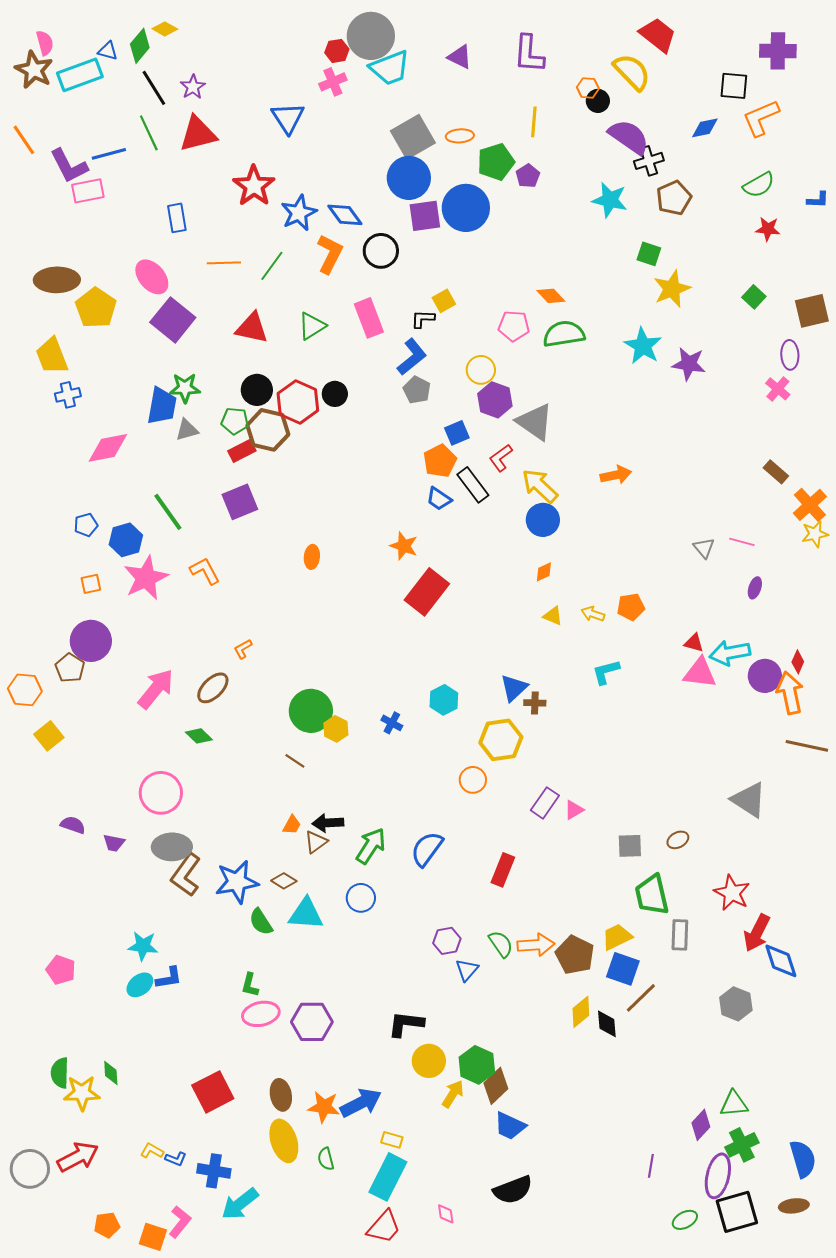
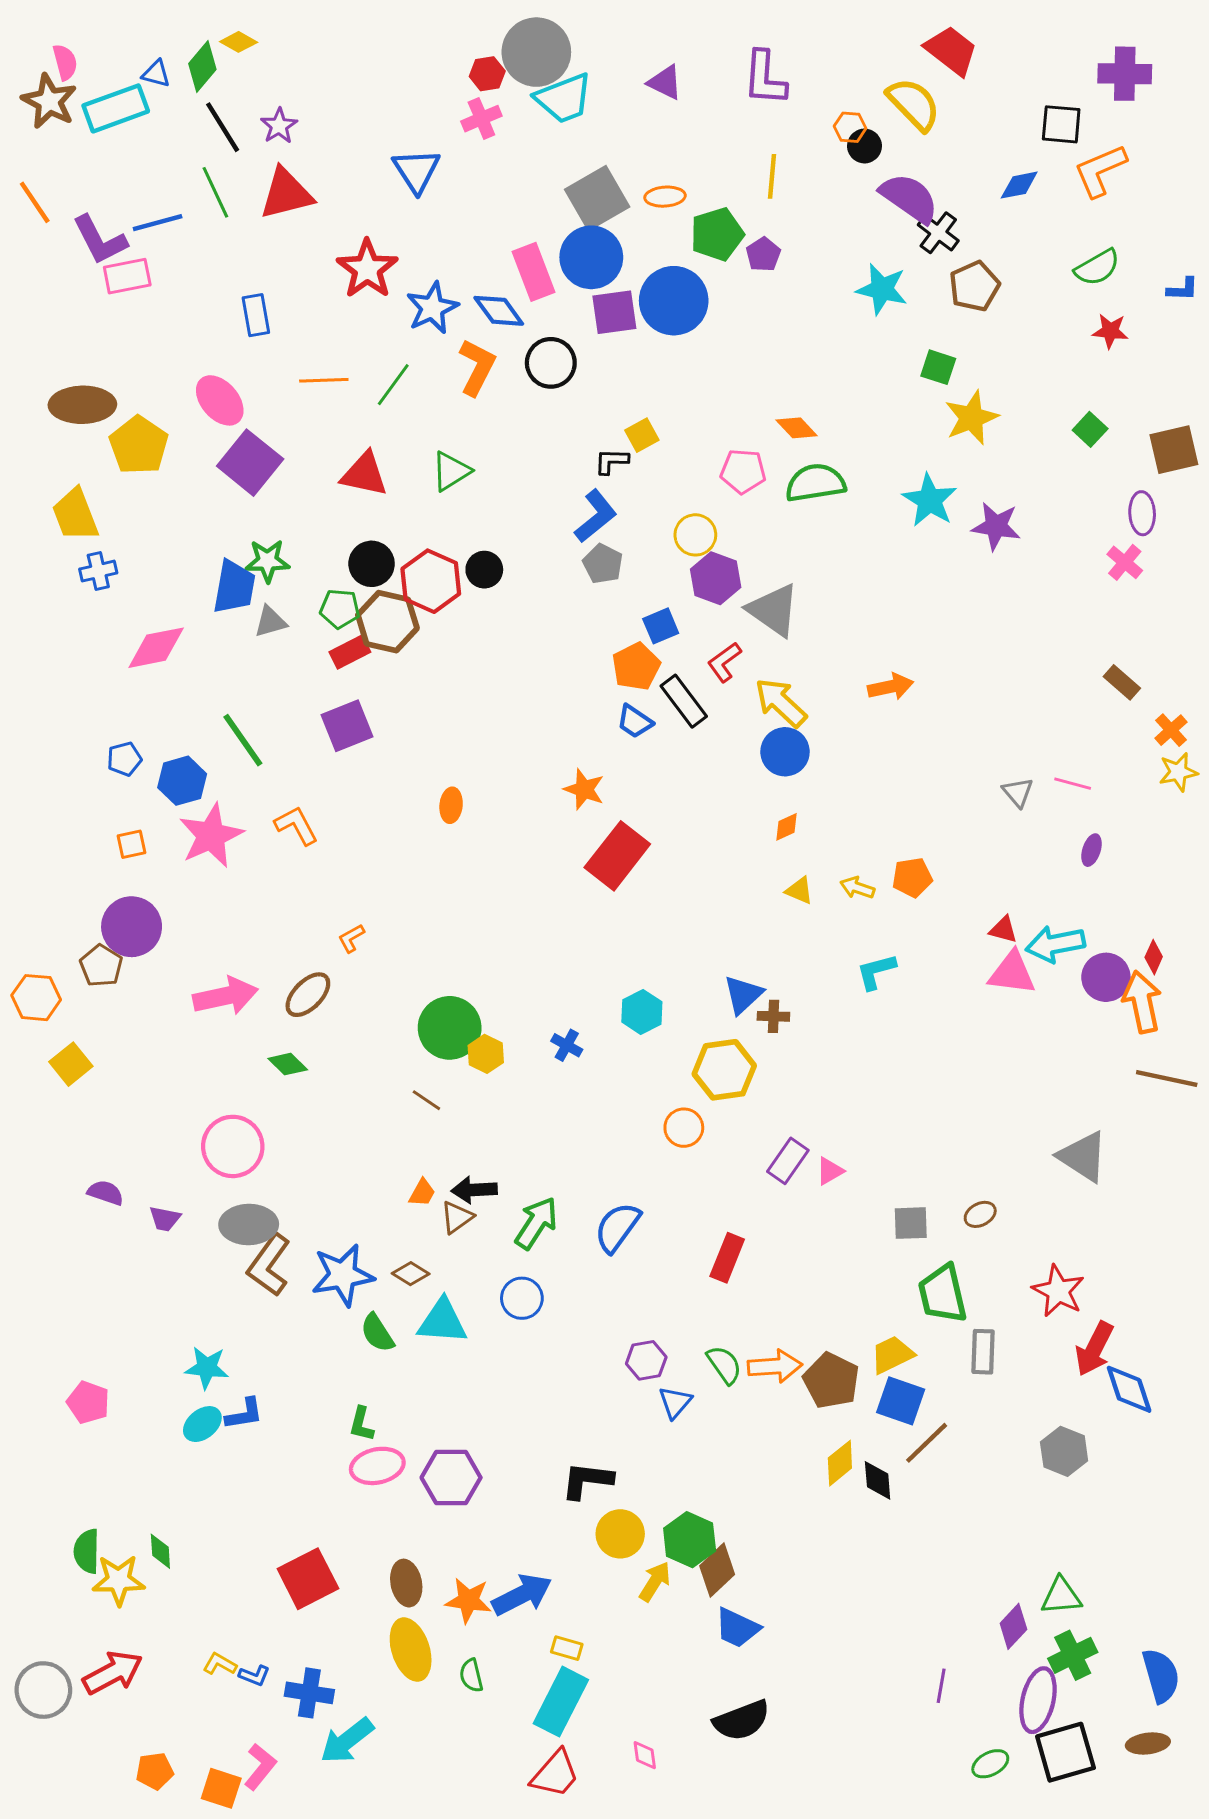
black cross: (649, 161) -> (938, 233), turned -36
pink rectangle: (369, 318) -> (533, 272), moved
orange cross: (810, 505) -> (1171, 730), size x0.7
pink arrow: (156, 689) -> (226, 996), turned 39

